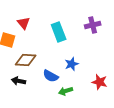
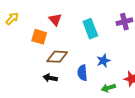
blue semicircle: (51, 76) -> (82, 73), turned 56
green arrow: (66, 91) -> (108, 88), moved

